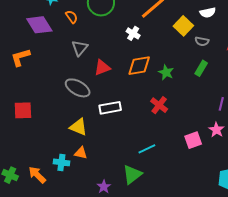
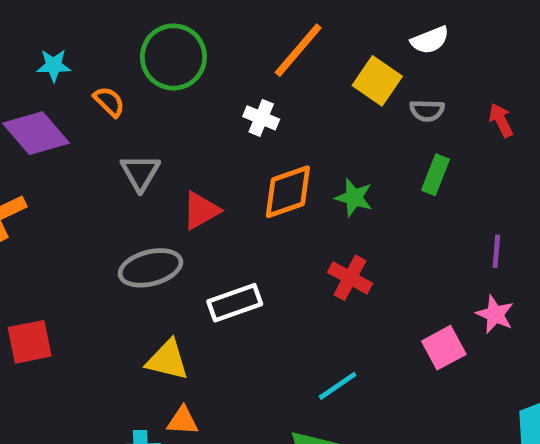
gray ellipse: (78, 88) -> (150, 268), turned -35

